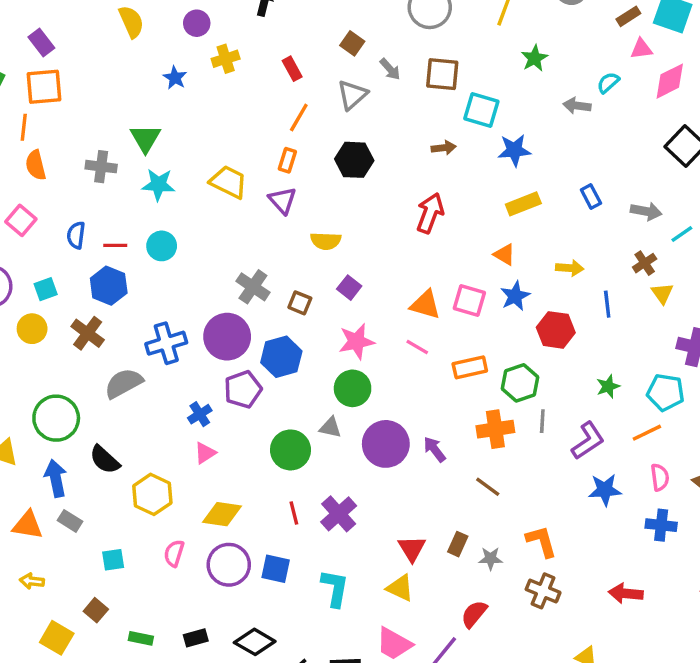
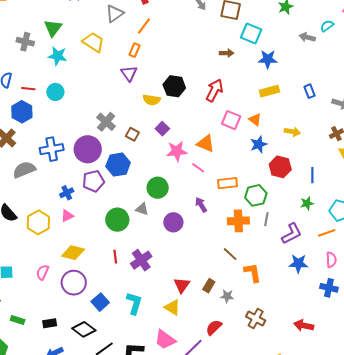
gray triangle: (352, 95) -> (115, 14), moved
black hexagon: (354, 160) -> (174, 86), moved
yellow trapezoid: (229, 182) -> (93, 42), moved
pink square: (469, 300) -> (231, 120), moved
blue line: (607, 304) -> (312, 175), moved
pink star: (356, 341) -> (177, 151), moved
purple circle: (386, 444) -> (173, 222), size x0.7
purple arrow: (435, 449) -> (201, 205), moved
yellow hexagon: (152, 494) -> (38, 222), moved
orange L-shape: (541, 541) -> (253, 273), moved
blue square: (276, 569) -> (100, 302), moved, turned 30

